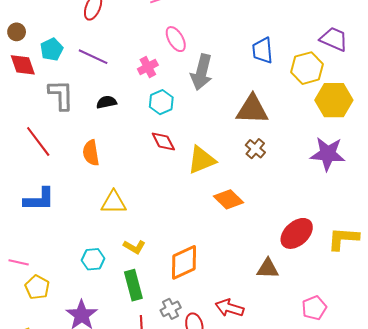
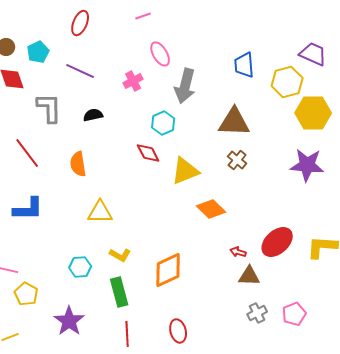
cyan pentagon: (52, 49) -> (38, 52), moved
cyan hexagon: (161, 102) -> (163, 123), moved
red arrow: (229, 308) -> (238, 252), moved, size x0.6
gray cross: (171, 309) -> (257, 313), moved

